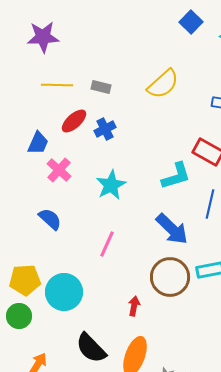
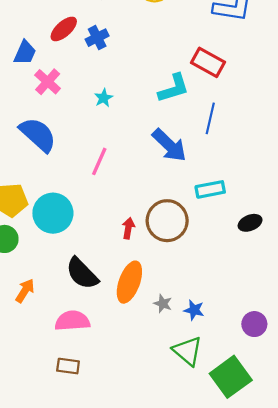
cyan star: (111, 185) -> (104, 98), size x0.6
blue semicircle: (50, 219) -> (38, 135), size x1.5
brown circle: (170, 277) -> (167, 221), moved

